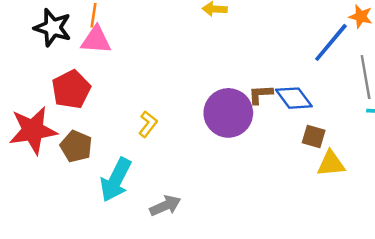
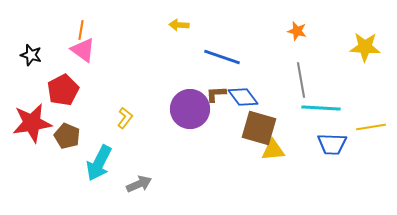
black star: (53, 28) -> (31, 55), moved, size x0.7
pink triangle: (96, 40) -> (83, 50), turned 32
blue line: (331, 42) -> (222, 57), moved, turned 69
brown square: (314, 136) -> (259, 128), size x1.8

